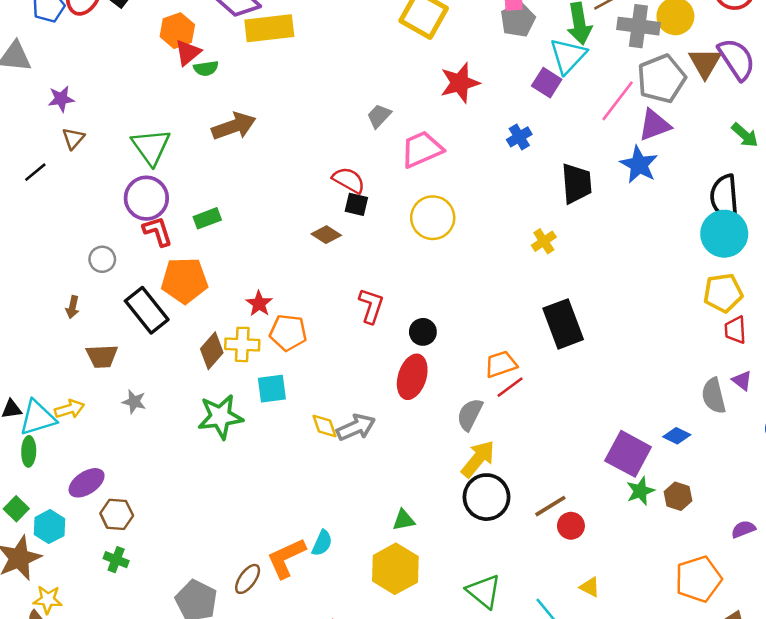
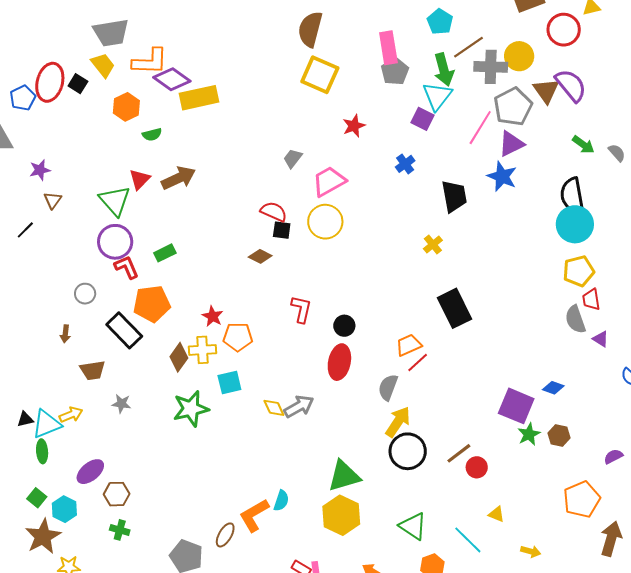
red triangle: (188, 53) -> (140, 179), moved
red star: (460, 83) -> (354, 126), size x0.7
yellow circle: (433, 218) -> (325, 222), moved
gray semicircle: (714, 396) -> (575, 319), moved
green triangle: (404, 520) -> (344, 476), size x1.8

